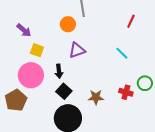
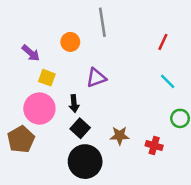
orange circle: (68, 24) -> (70, 42), moved
cyan line: (122, 53) -> (168, 81), moved
red cross: (126, 92) -> (154, 146), moved

